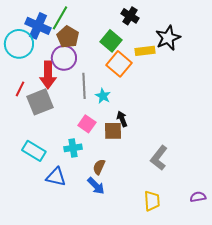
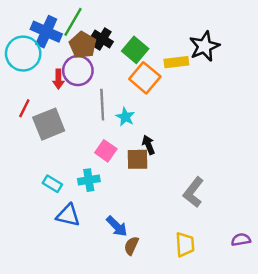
black cross: (130, 16) -> (102, 39), moved
red arrow: (48, 75) -> (58, 79), moved, size x0.6
cyan rectangle: (34, 151) -> (52, 184), moved, size x0.7
brown semicircle: (99, 167) -> (131, 246), moved

